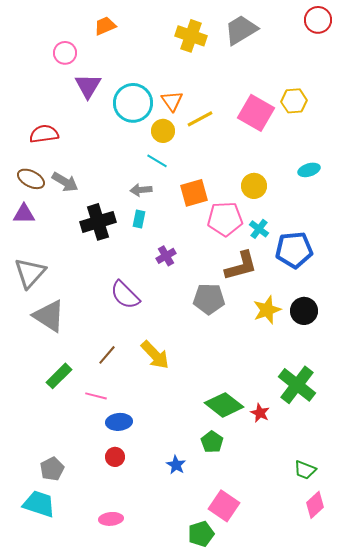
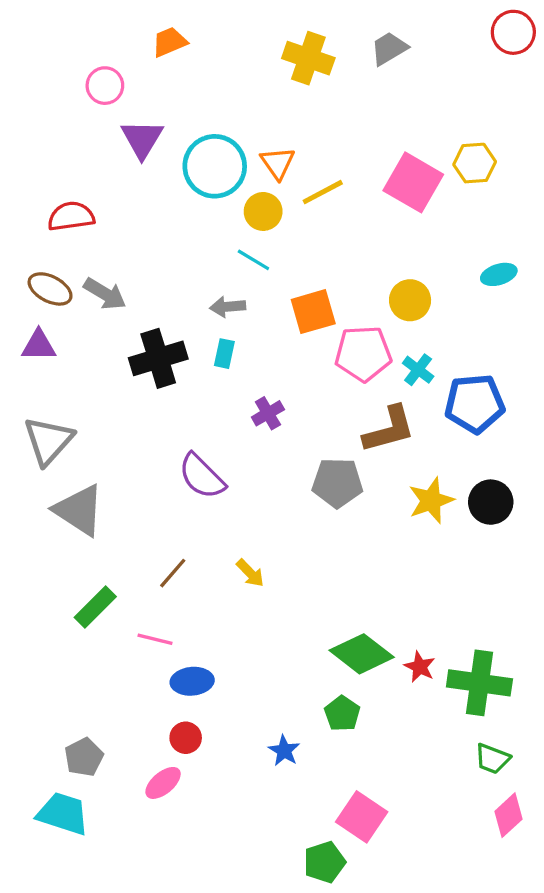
gray trapezoid: (241, 30) -> (389, 48), size x0.7
yellow arrow: (155, 355) -> (250, 573), size x0.6
green cross: (297, 385) -> (479, 683), moved, turned -30
pink ellipse: (111, 519) -> (163, 783), moved, turned -35

